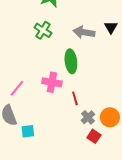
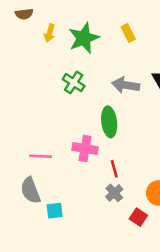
pink line: (17, 88) -> (41, 156), turned 54
gray cross: (88, 117) -> (114, 193), moved

